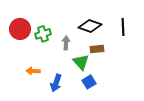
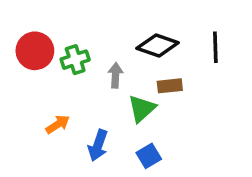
green triangle: (81, 62) -> (142, 109), turned 30
orange arrow: (33, 71) -> (58, 124), turned 144
blue square: (89, 82) -> (149, 156), moved

